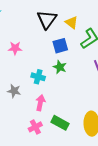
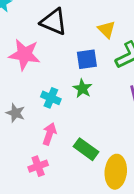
black triangle: (47, 20) -> (54, 22), moved, turned -50
pink star: (15, 48) -> (24, 55), size x1.6
green rectangle: (60, 123) -> (86, 149), moved

